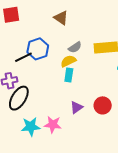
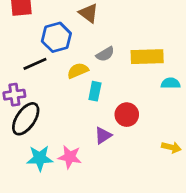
blue hexagon: (38, 49) -> (56, 37), moved
yellow semicircle: (68, 61) -> (78, 71), moved
red circle: (103, 105) -> (127, 115), moved

